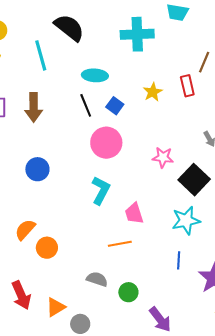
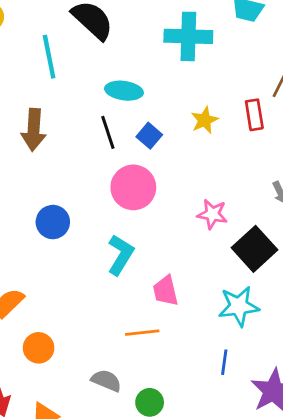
blue circle: (37, 169) -> (53, 222), moved
orange circle: (47, 248) -> (39, 348), moved

